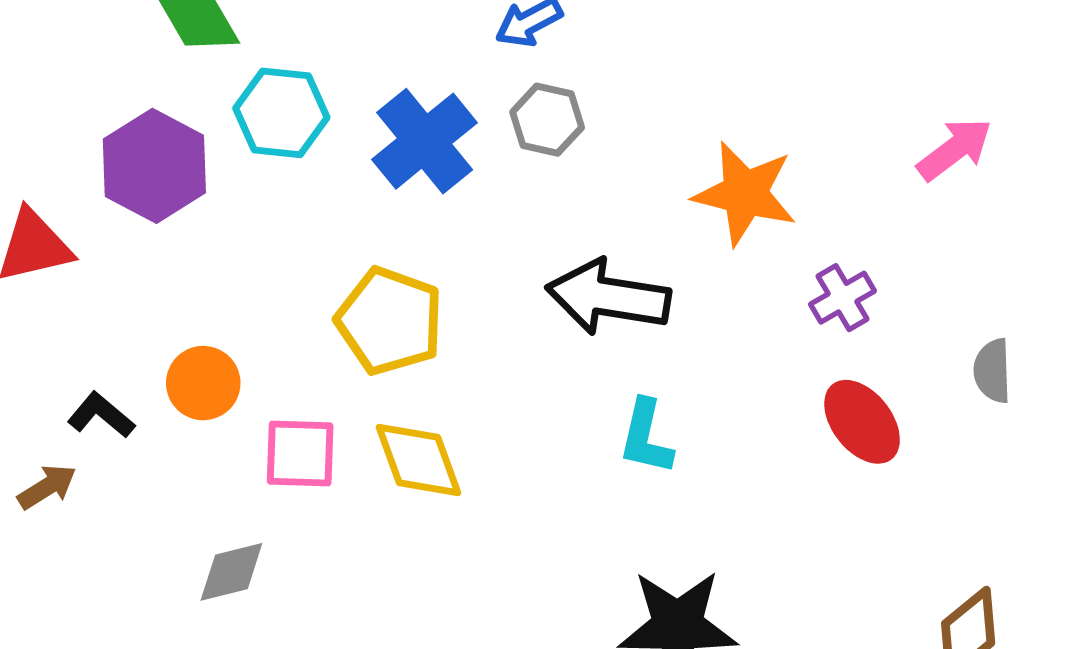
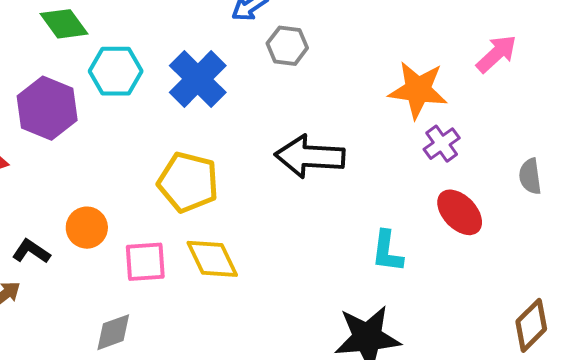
gray hexagon: (547, 120) -> (287, 46), moved
orange star: (745, 193) -> (418, 90), moved
cyan L-shape: (646, 437) -> (387, 251), moved

